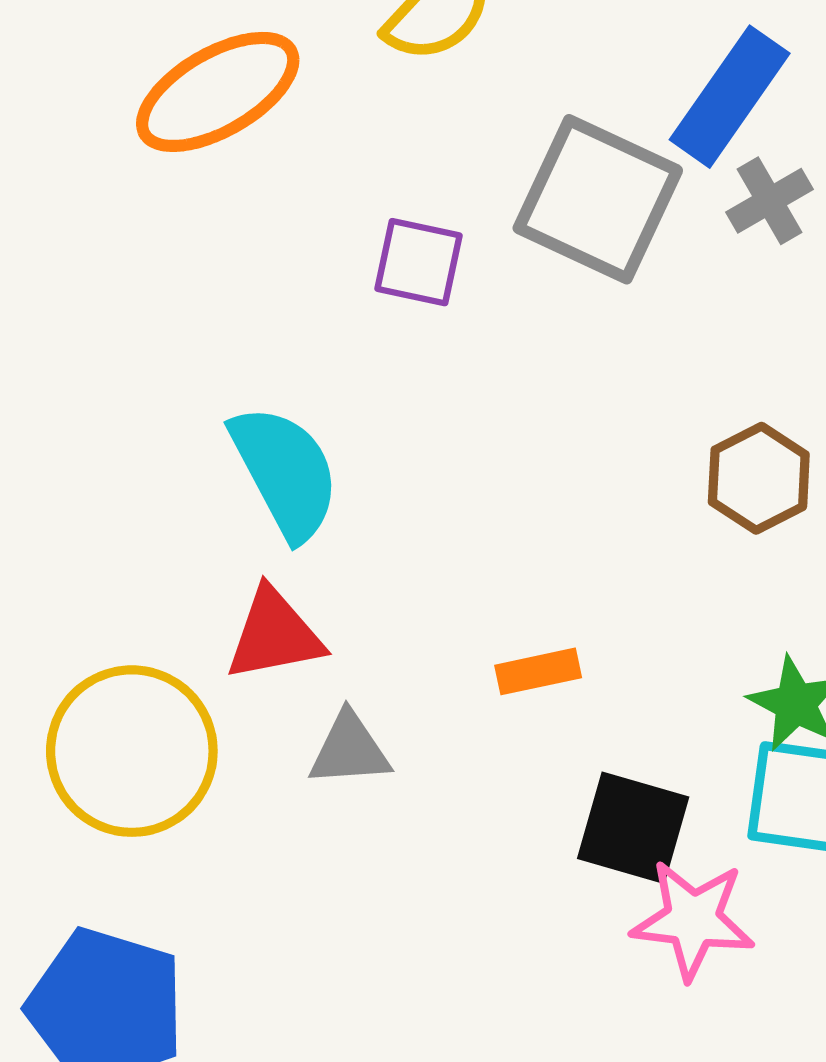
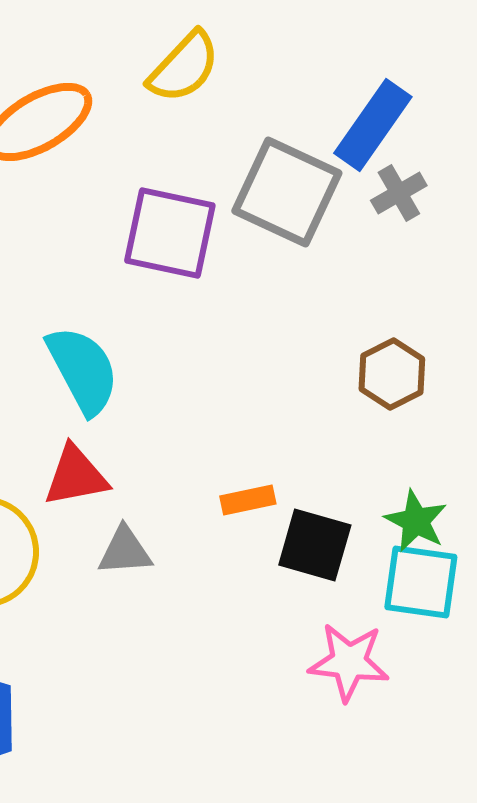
purple square: (418, 262) -> (170, 233), size x1.6
black square: (633, 828) -> (315, 545), moved

